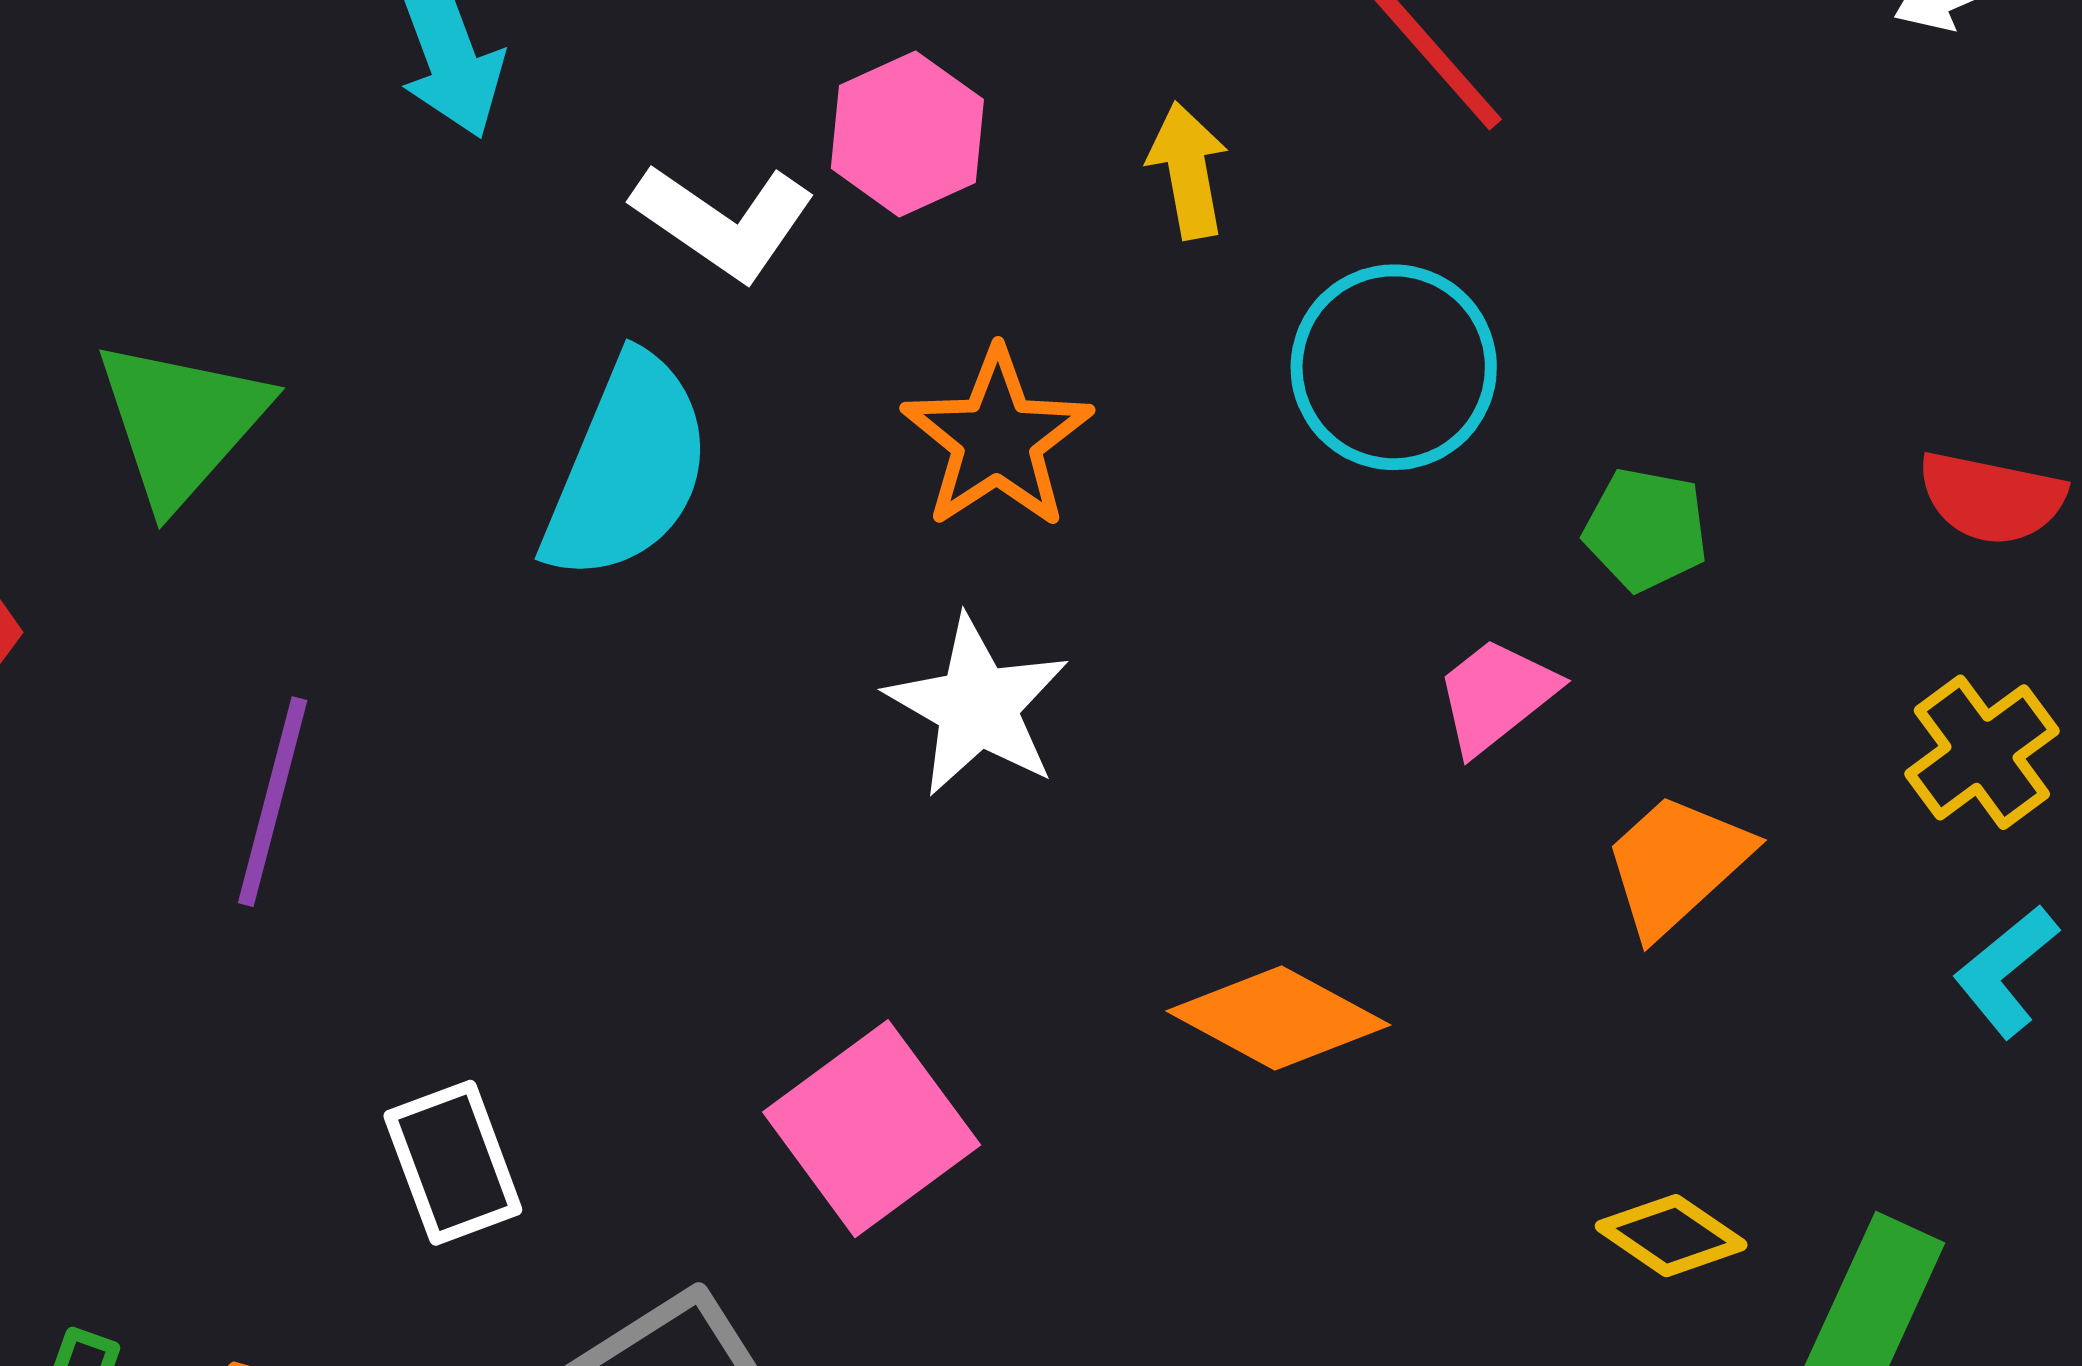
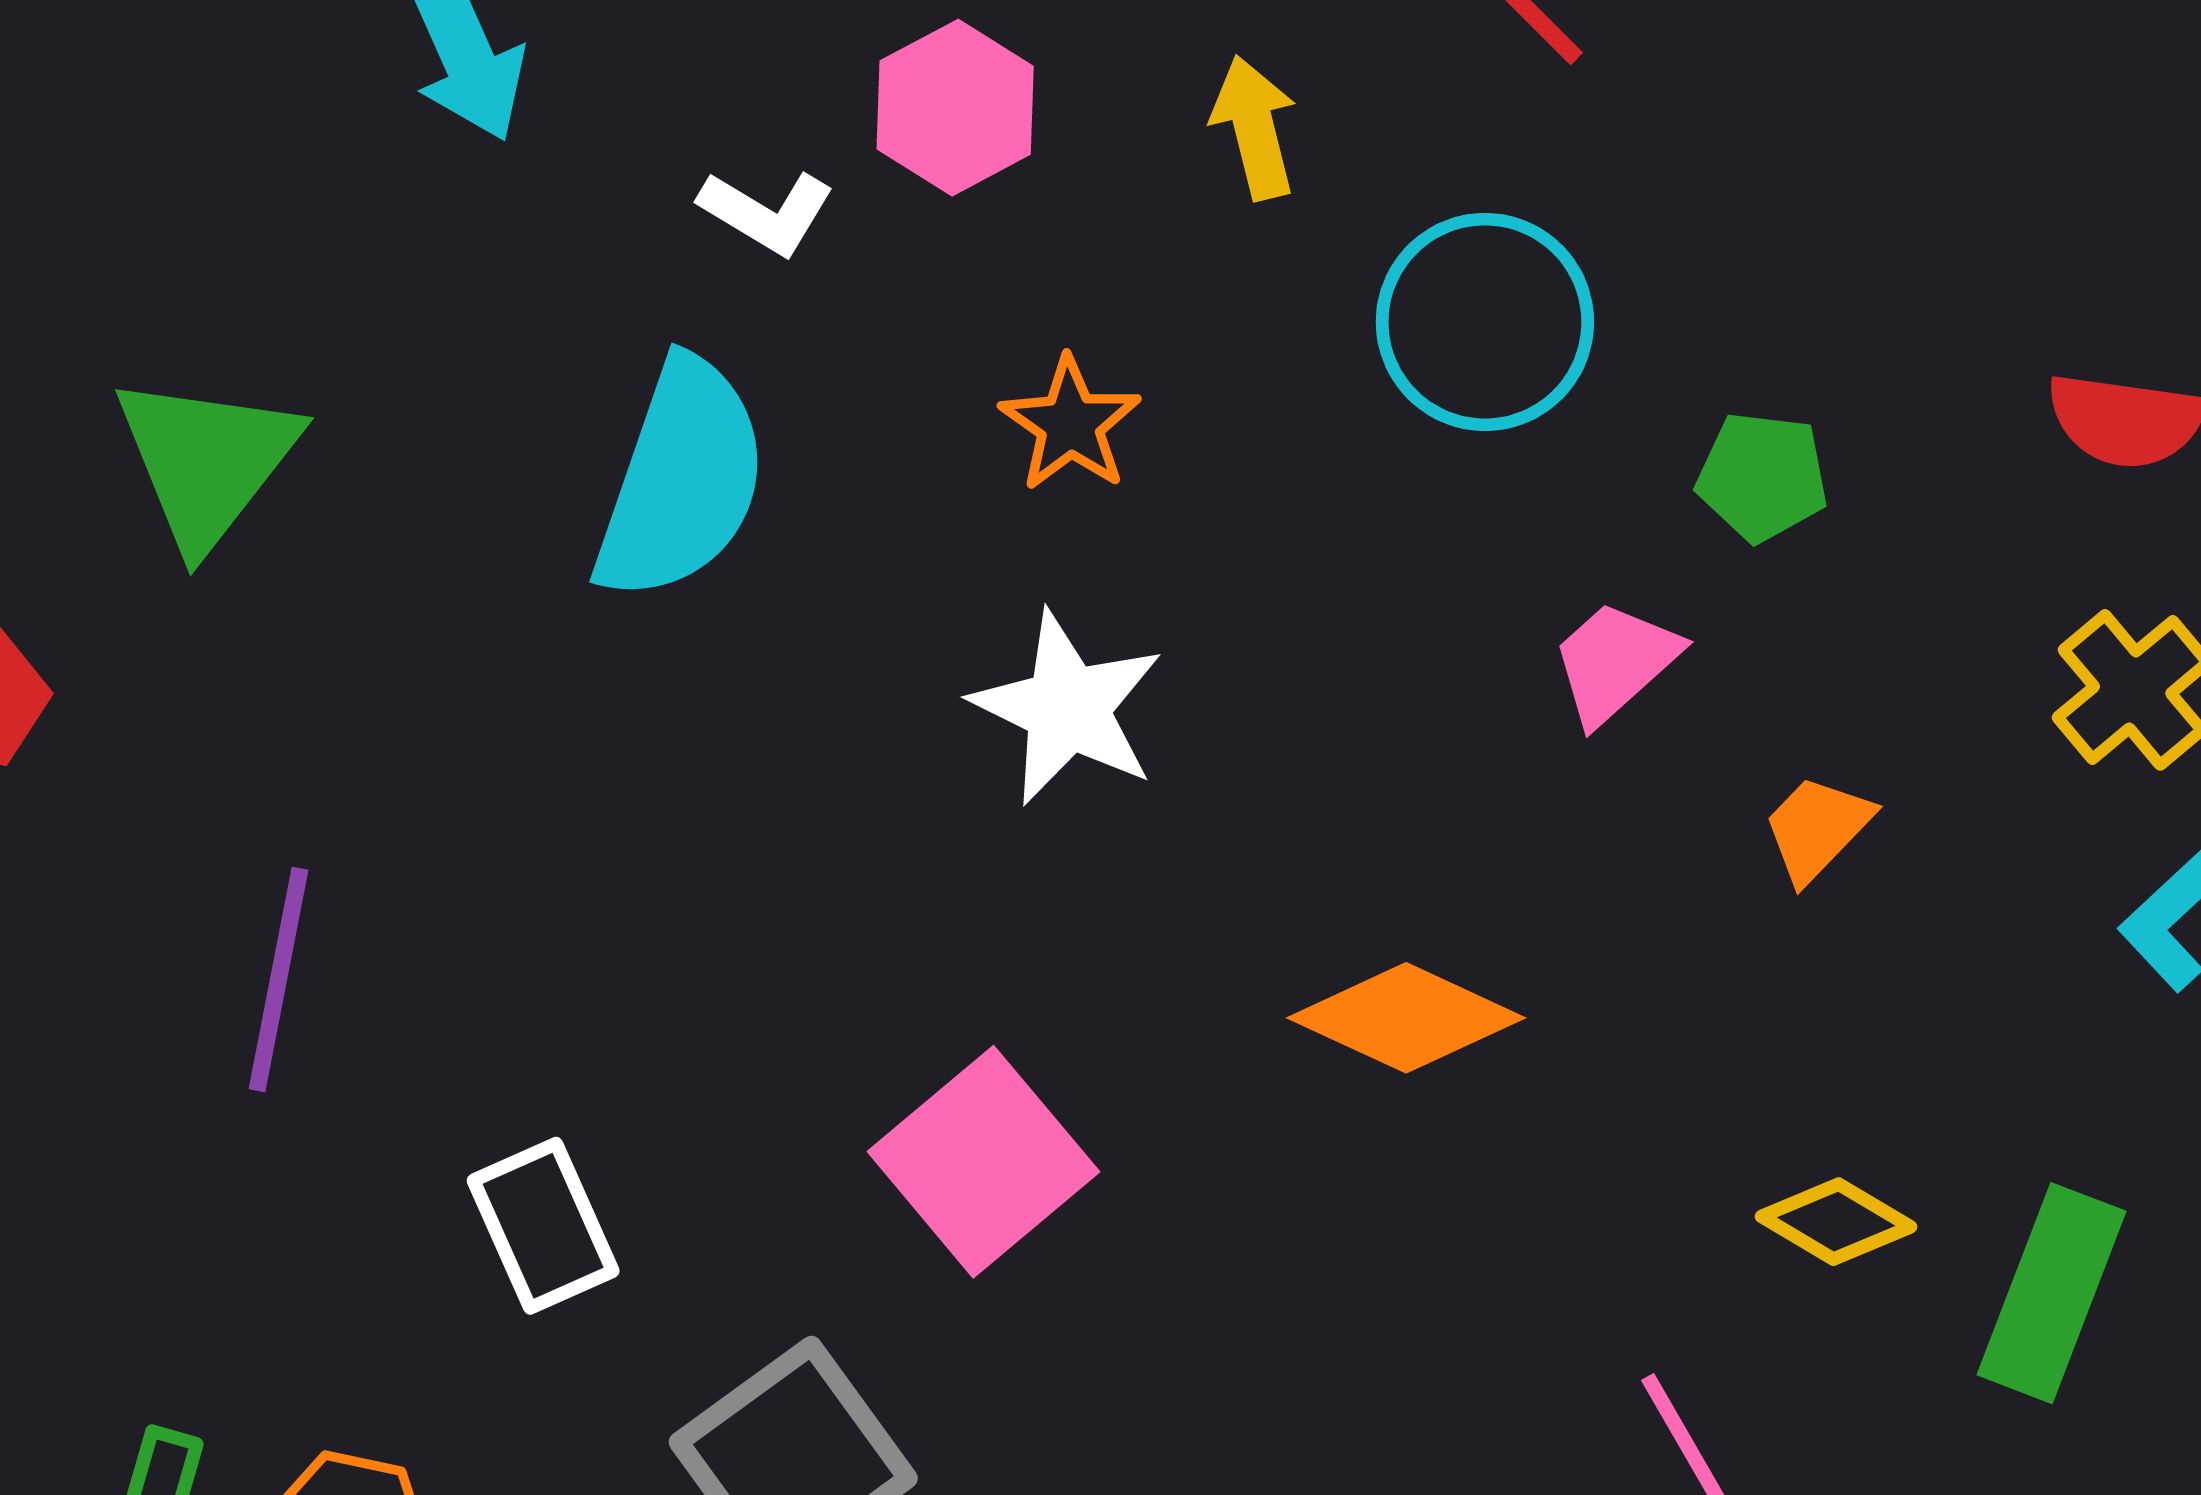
white L-shape: (724, 221) -> (767, 212), size x0.7
orange star: (997, 439) -> (1070, 424), size x0.7
purple line: (273, 802) -> (278, 979), moved
orange trapezoid: (1677, 864) -> (1817, 828), size x0.7

